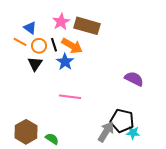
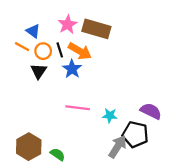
purple semicircle: (134, 79) -> (151, 111), moved
cyan star: (133, 133) -> (110, 116), moved

